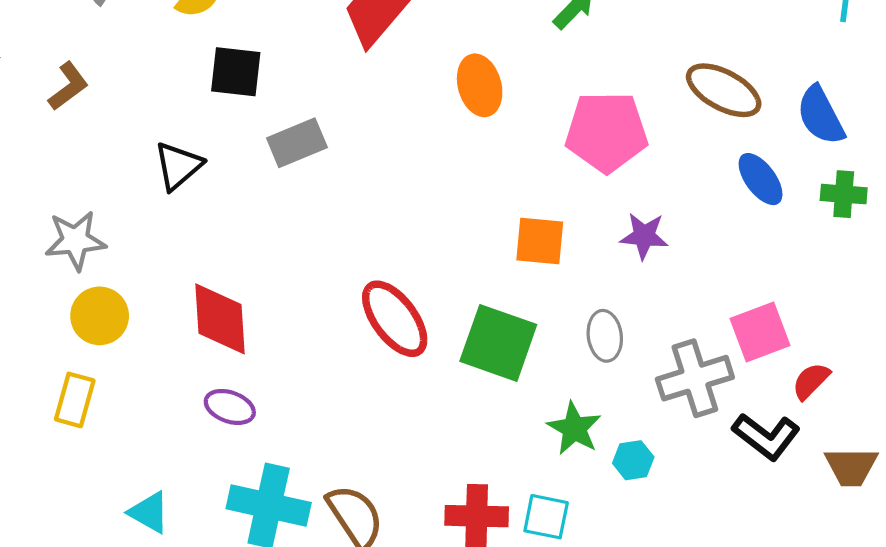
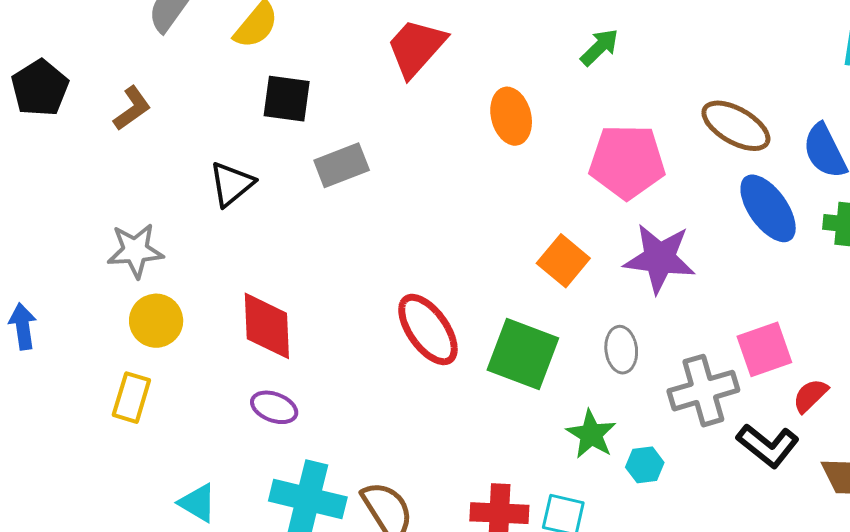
blue ellipse: (761, 179) -> (768, 208), size x1.4
purple star: (644, 236) -> (660, 258), size x1.6
orange square: (540, 241) -> (563, 261), turned 33

